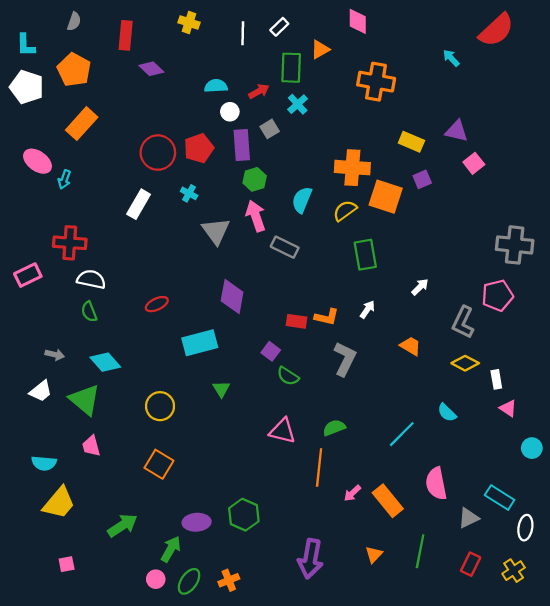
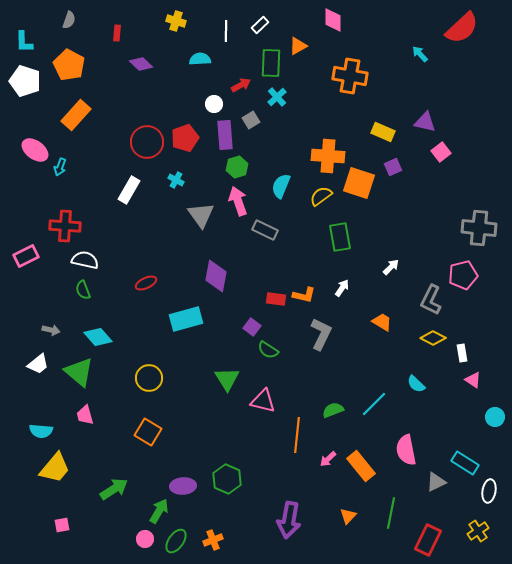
red rectangle: (126, 35) -> (117, 33), size x0.6
cyan semicircle: (216, 86) -> (200, 59), moved
green triangle: (221, 389) -> (227, 379), moved, size x1.5
green semicircle: (334, 428) -> (333, 410), moved
red rectangle: (471, 564) -> (428, 540), moved, size x1.4

